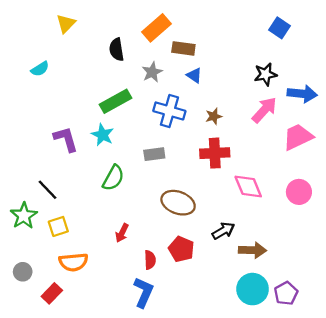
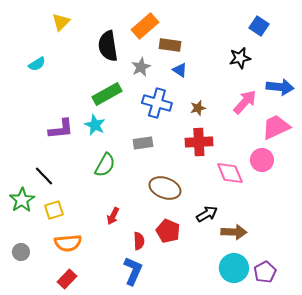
black semicircle: (117, 49) -> (108, 46), size x1.4
black star: (265, 74) -> (240, 58), moved
purple L-shape: (66, 139) -> (61, 129), turned 100
pink circle: (299, 192) -> (262, 160), moved
red rectangle: (52, 293) -> (67, 279), moved

